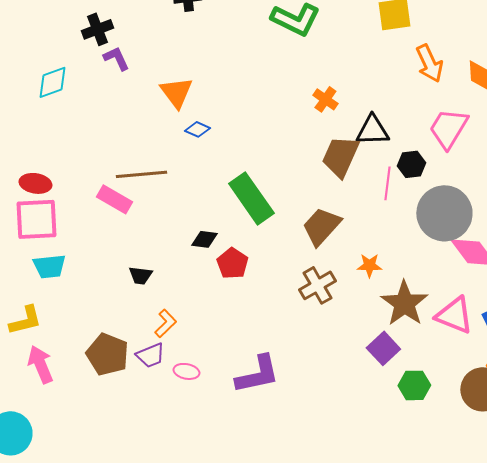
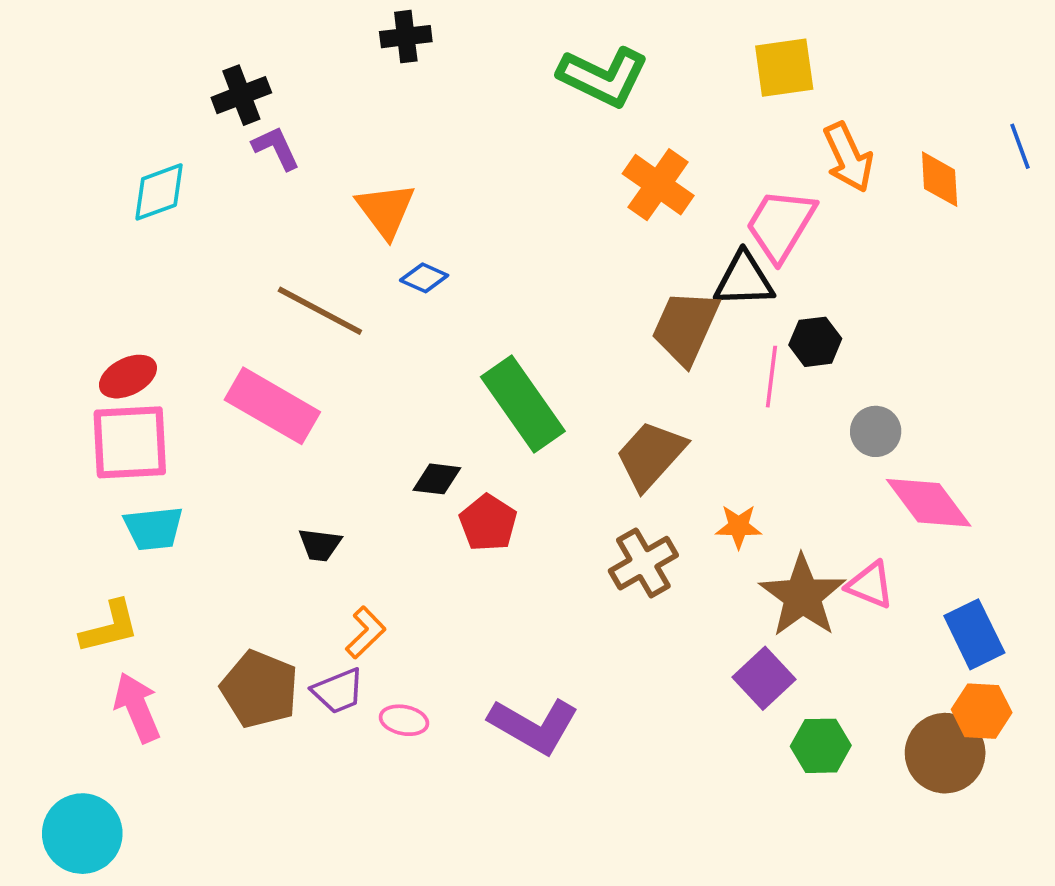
orange cross: (325, 99) -> (658, 185), moved, size x1.5
pink trapezoid: (448, 128) -> (781, 225), moved
brown line: (141, 174) -> (320, 311), moved, turned 33
red ellipse: (35, 183) -> (128, 377), turned -36
pink rectangle: (114, 199) -> (272, 406), size x1.4
gray circle: (444, 213) -> (876, 431), size x0.5
pink triangle: (454, 315) -> (870, 585), moved, size x0.7
purple L-shape: (257, 374) -> (534, 726), turned 42

